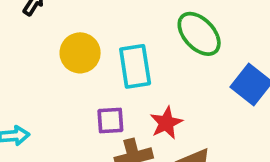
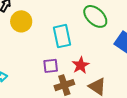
yellow circle: (80, 53) -> (21, 21), moved

